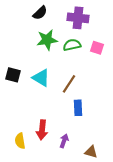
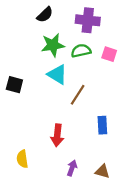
cyan triangle: (41, 78) -> (57, 74), moved
blue rectangle: (78, 108) -> (102, 125), moved
red arrow: (42, 130) -> (57, 135), moved
purple arrow: (64, 141) -> (72, 168), moved

